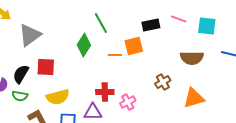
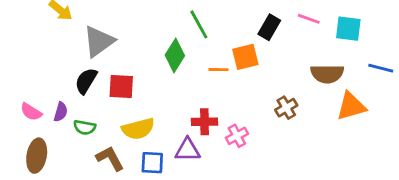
black rectangle: (151, 25) -> (269, 27), turned -48
black semicircle: (21, 74) -> (86, 81), moved
orange triangle: (194, 98) -> (351, 106), moved

